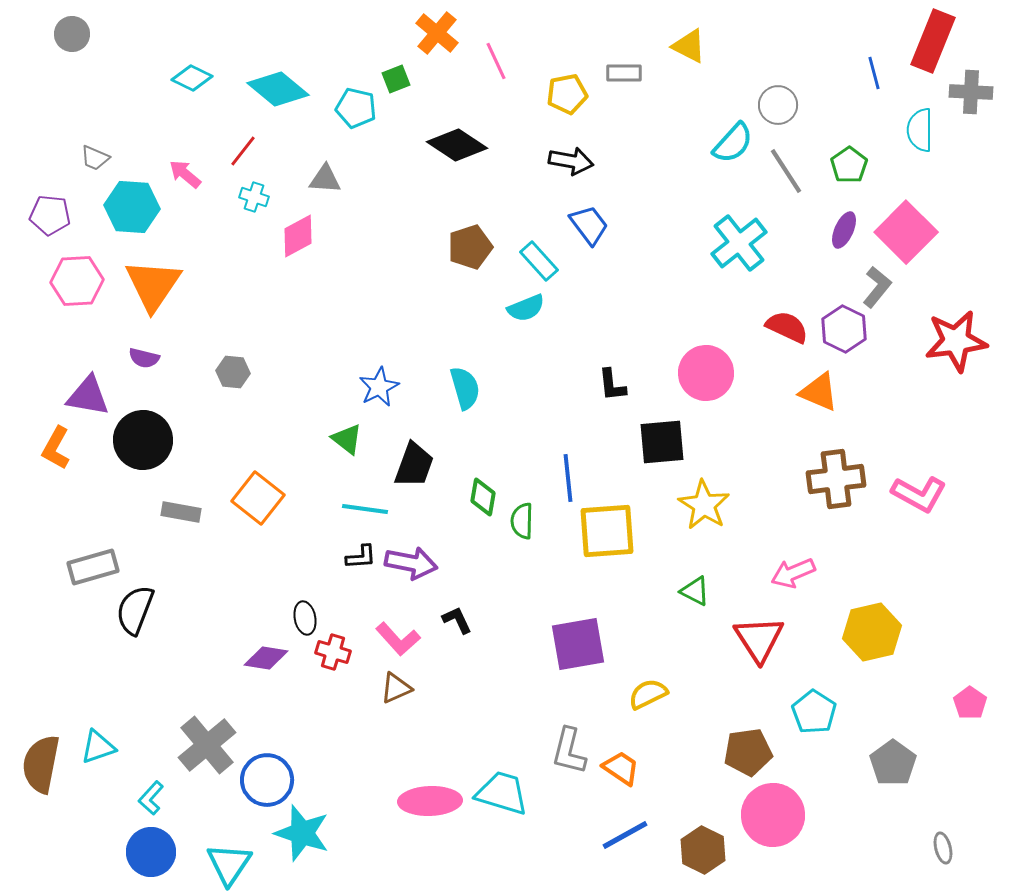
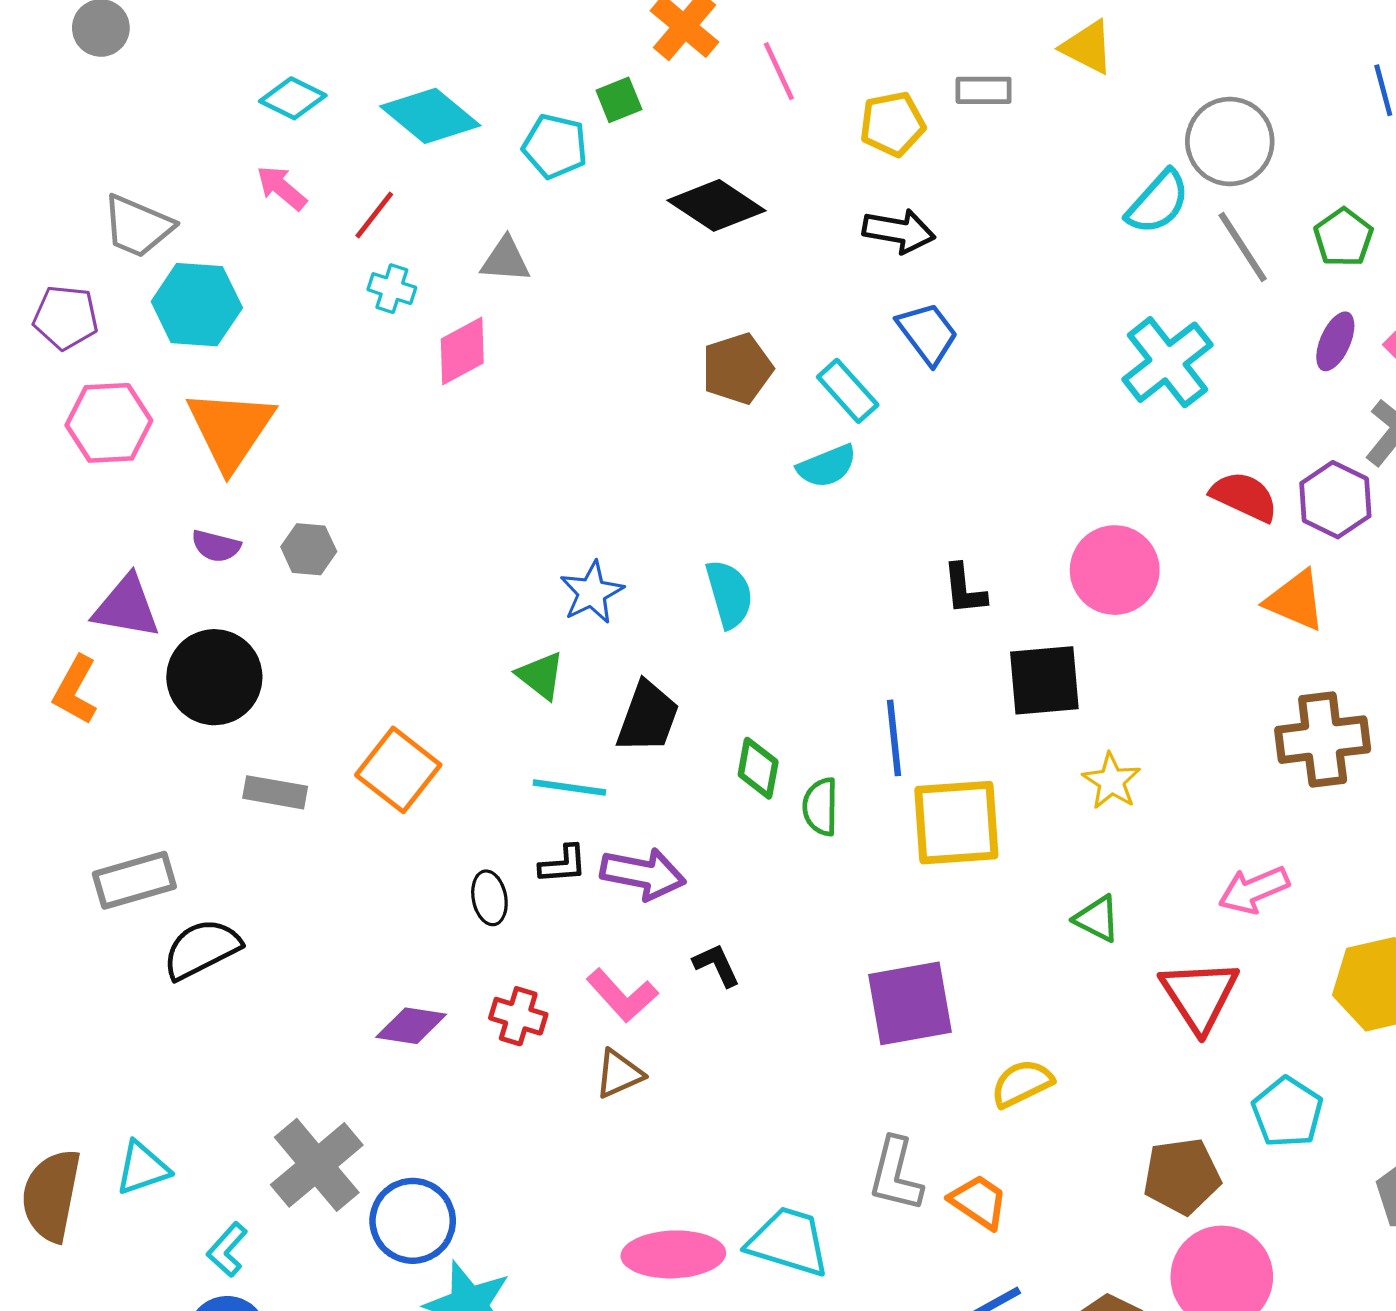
gray circle: (778, 105) -> (1230, 141), size x1.4
gray trapezoid: (95, 158) -> (138, 226), size x1.6
pink arrow: (185, 174) -> (282, 188), moved
gray hexagon: (233, 372) -> (309, 549), moved
yellow star: (704, 505) -> (1111, 781), size x0.7
black semicircle: (135, 610) -> (202, 949), turned 42
black ellipse: (305, 618) -> (489, 898), moved

